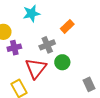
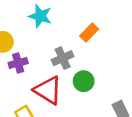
cyan star: (31, 13) -> (40, 16), turned 30
red triangle: (36, 68) -> (48, 90), turned -35

